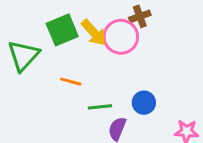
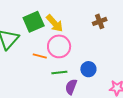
brown cross: (140, 16) -> (100, 21), moved
pink circle: (121, 37) -> (59, 46), moved

